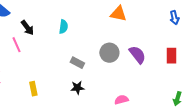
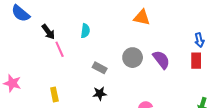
blue arrow: (174, 18) -> (199, 40), moved
pink line: (16, 45) -> (60, 49), moved

